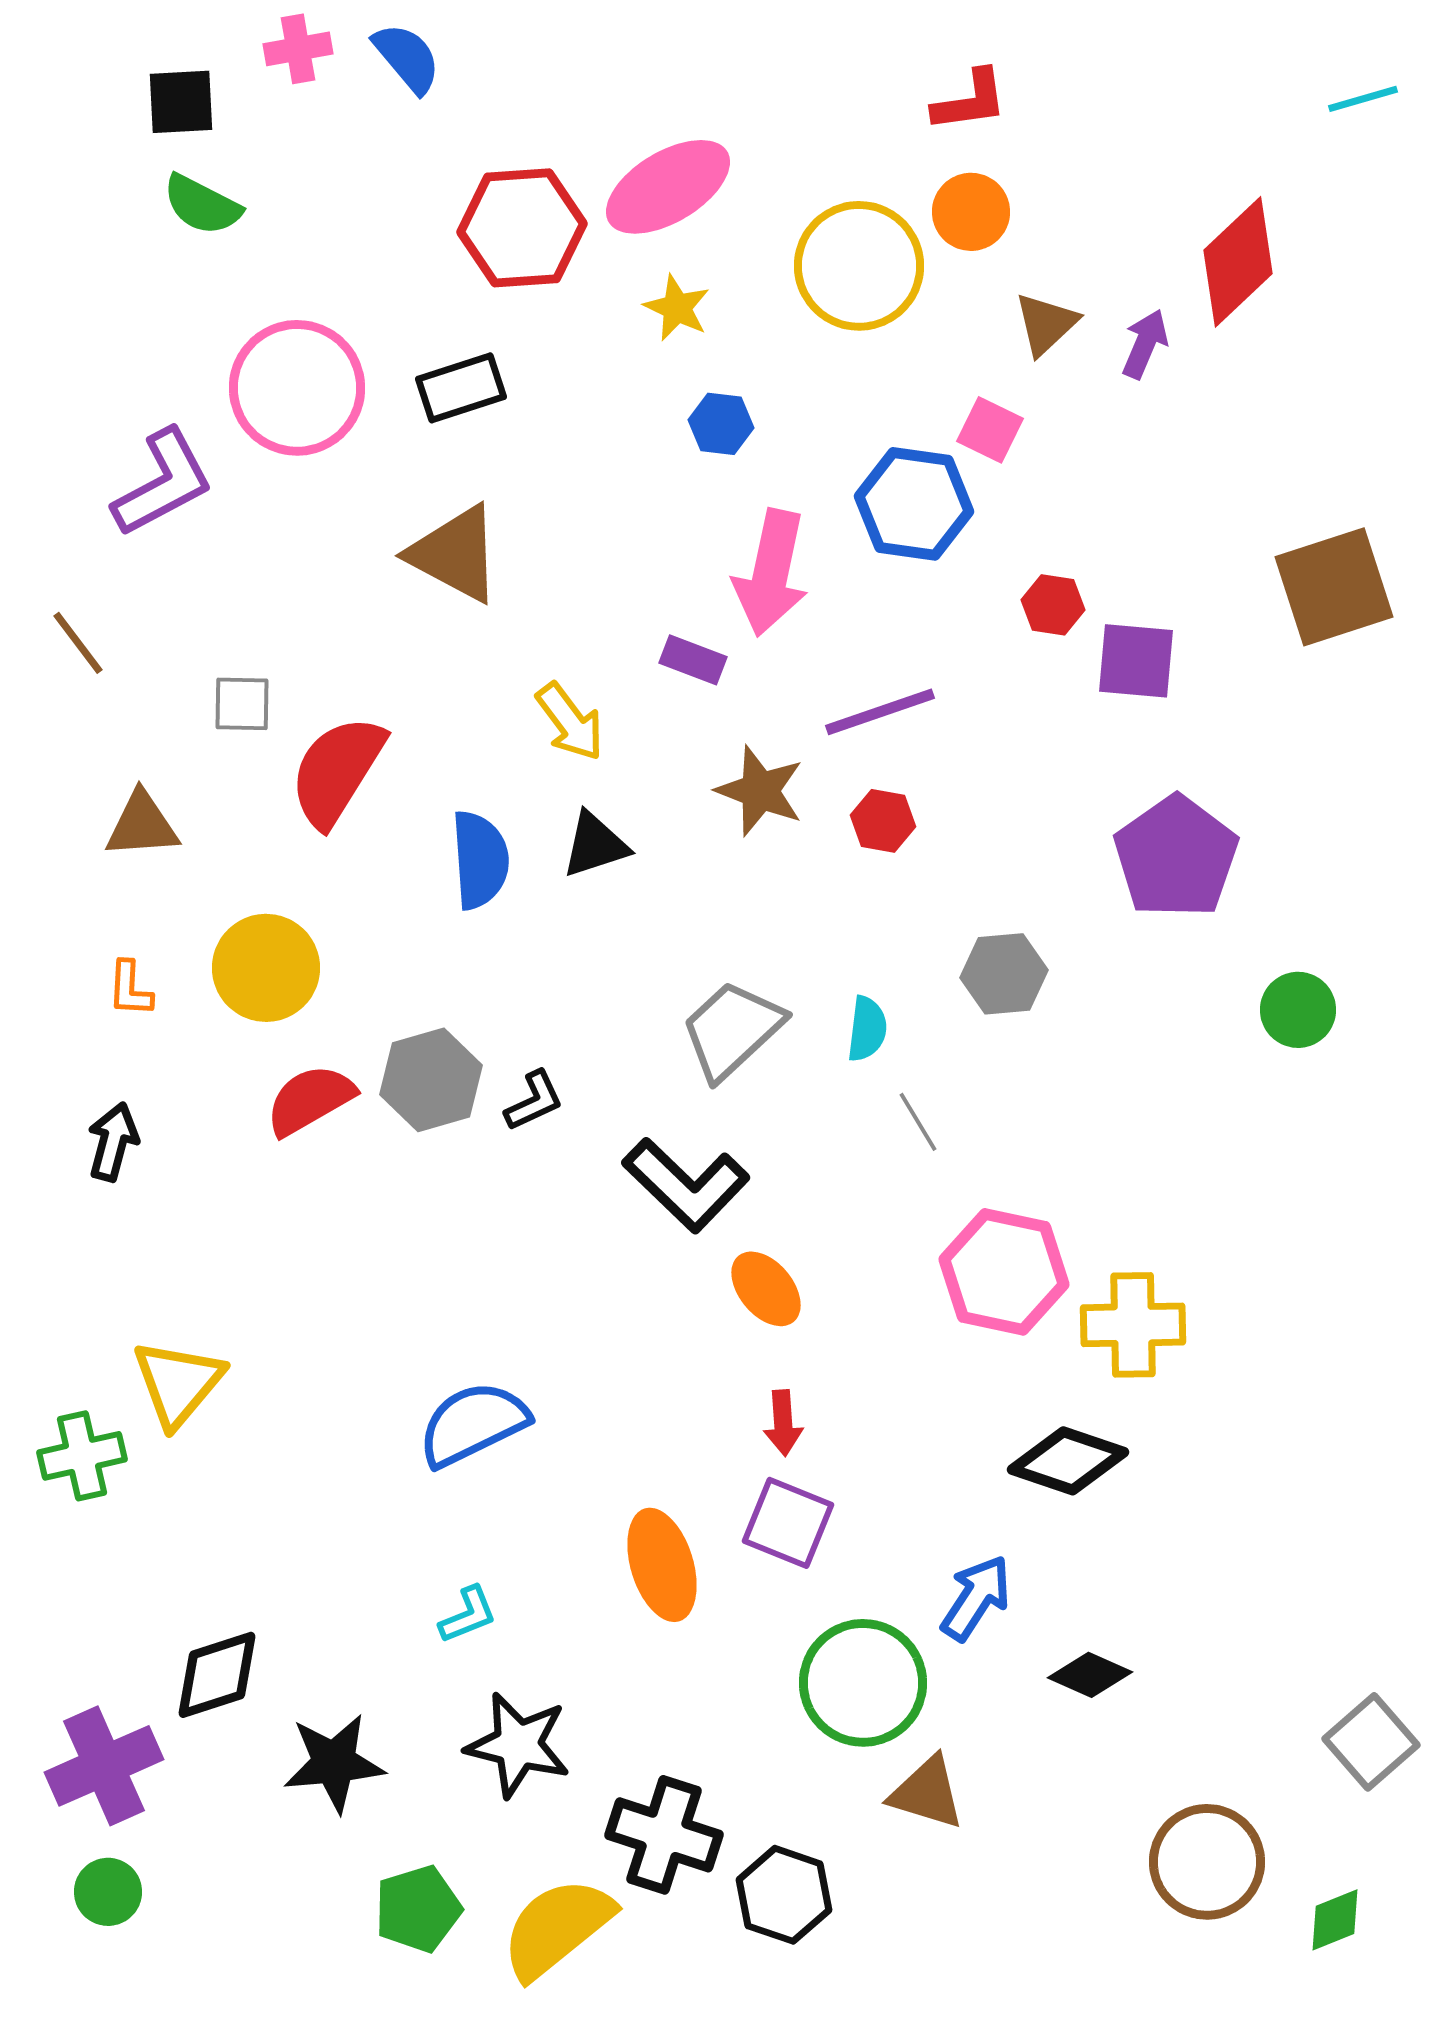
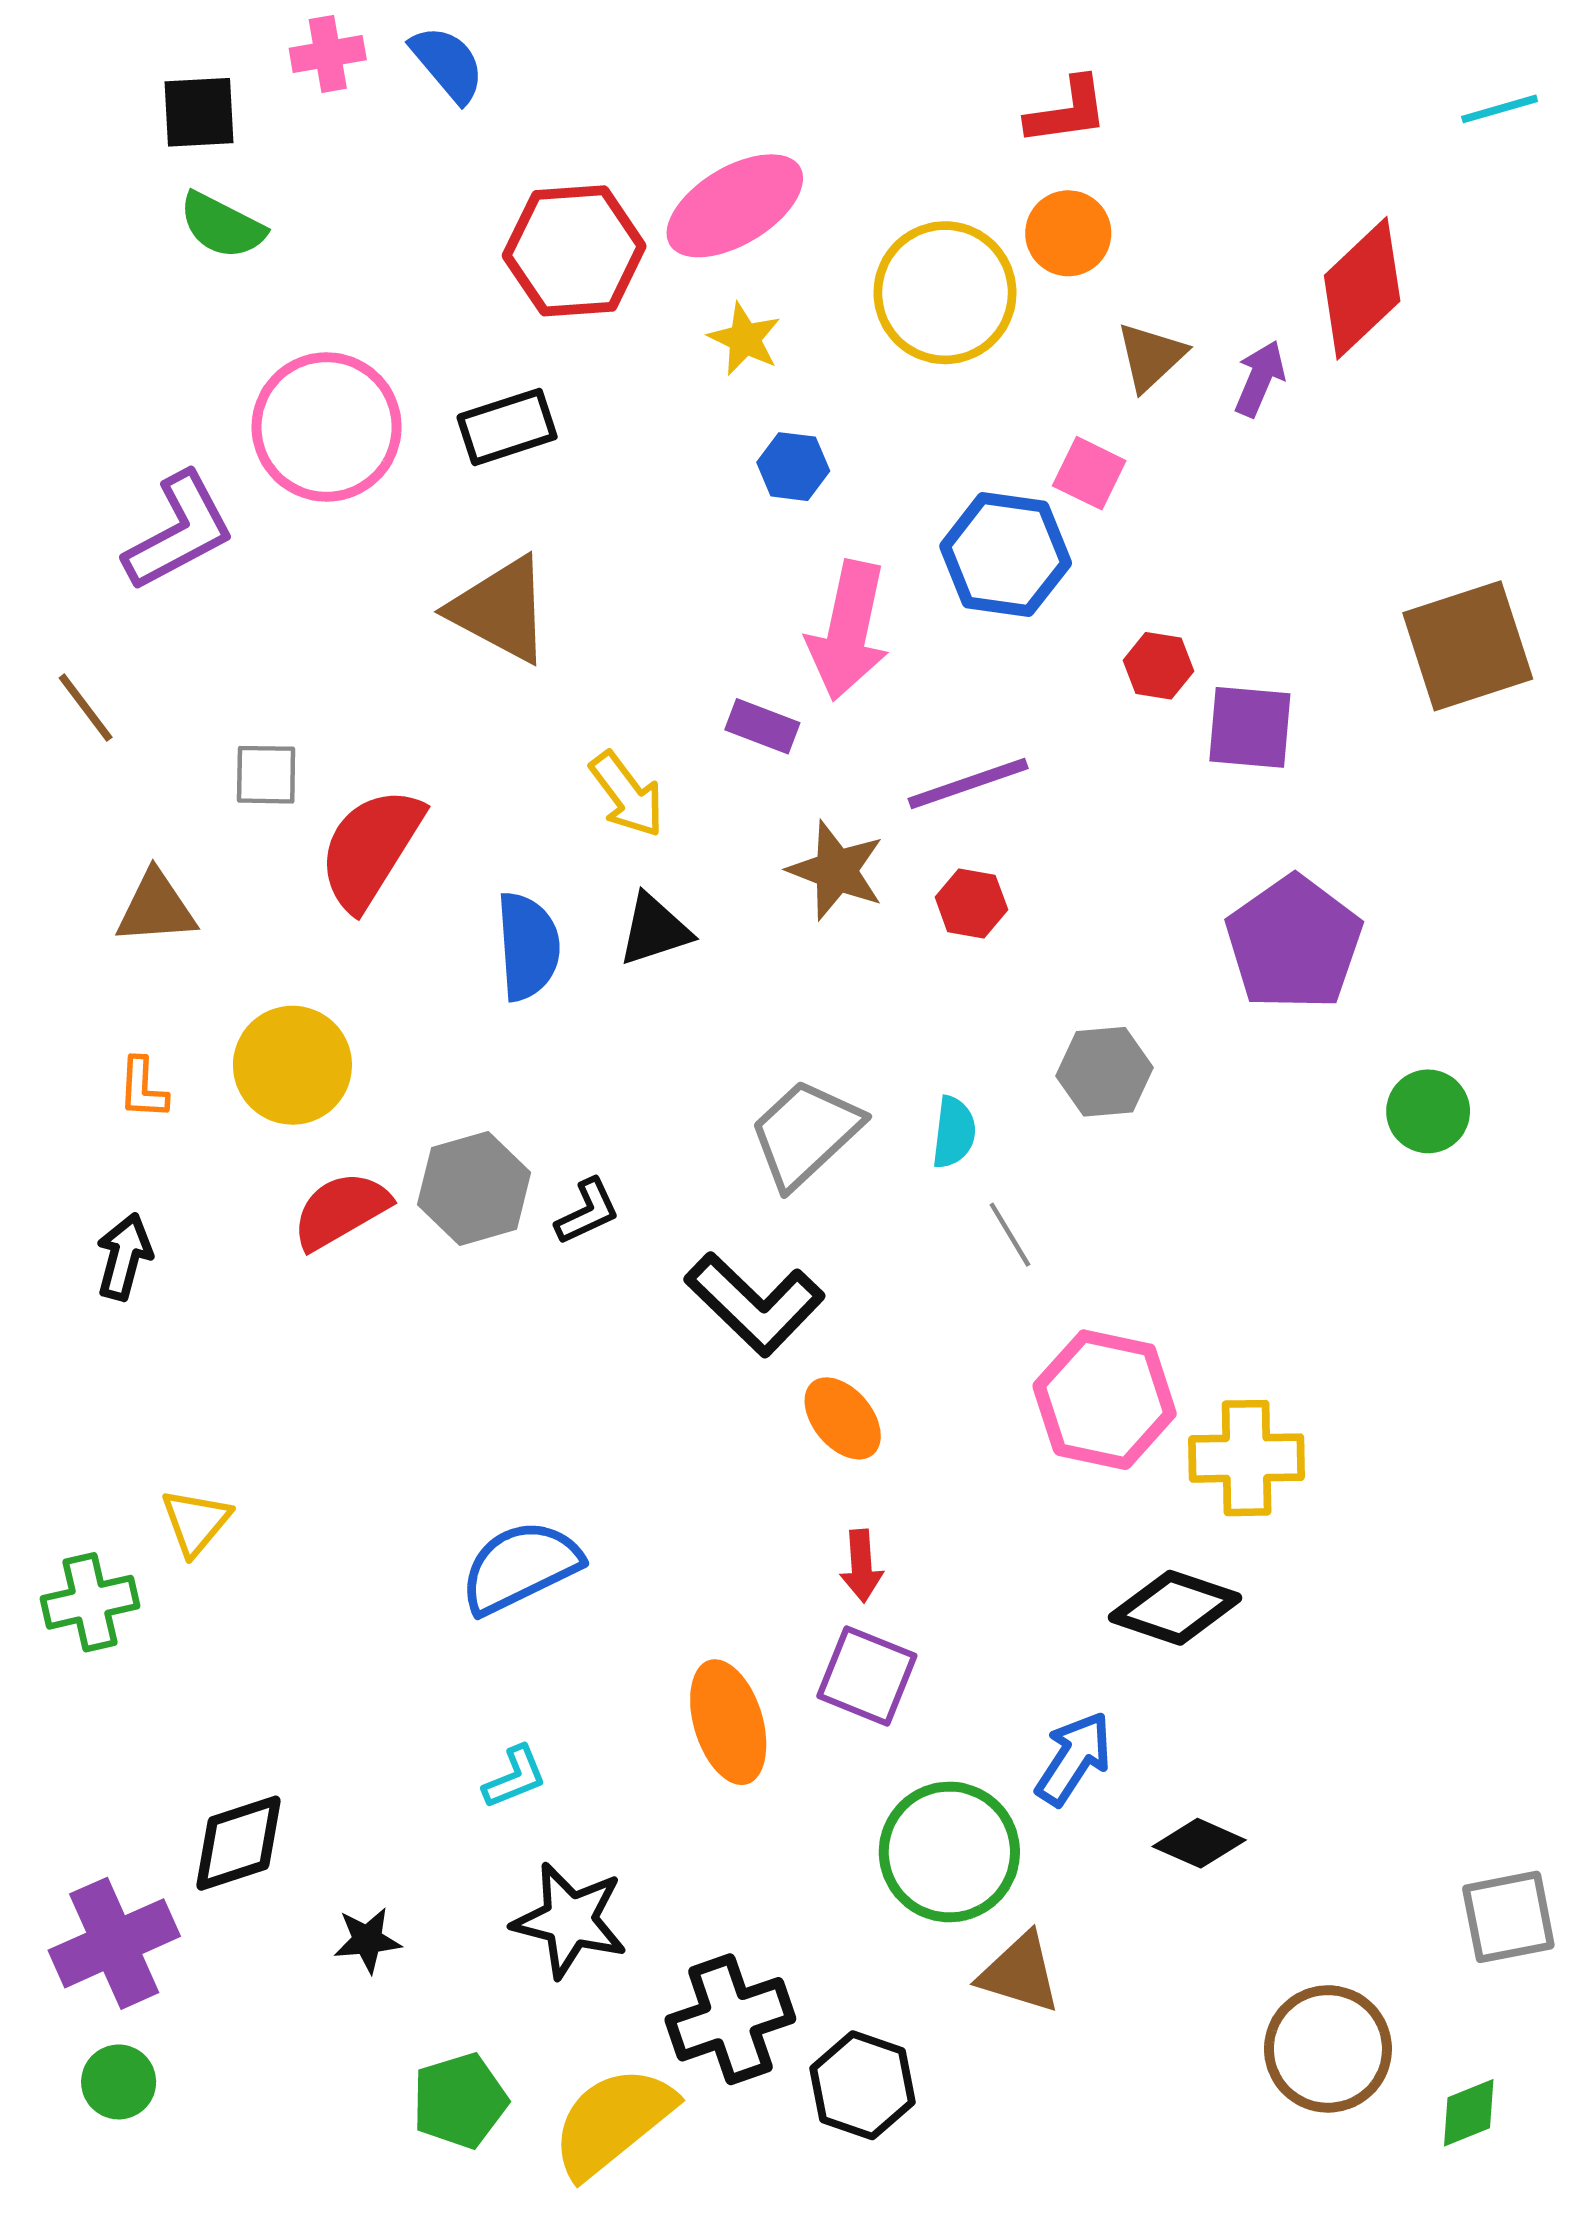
yellow triangle: (178, 1383) -> (196, 1522), size x0.7
gray square: (1371, 1742) -> (1508, 1917), turned 30
black star: (334, 1763) -> (367, 1940), size x0.6
black cross: (664, 1835) -> (730, 2019), turned -37

